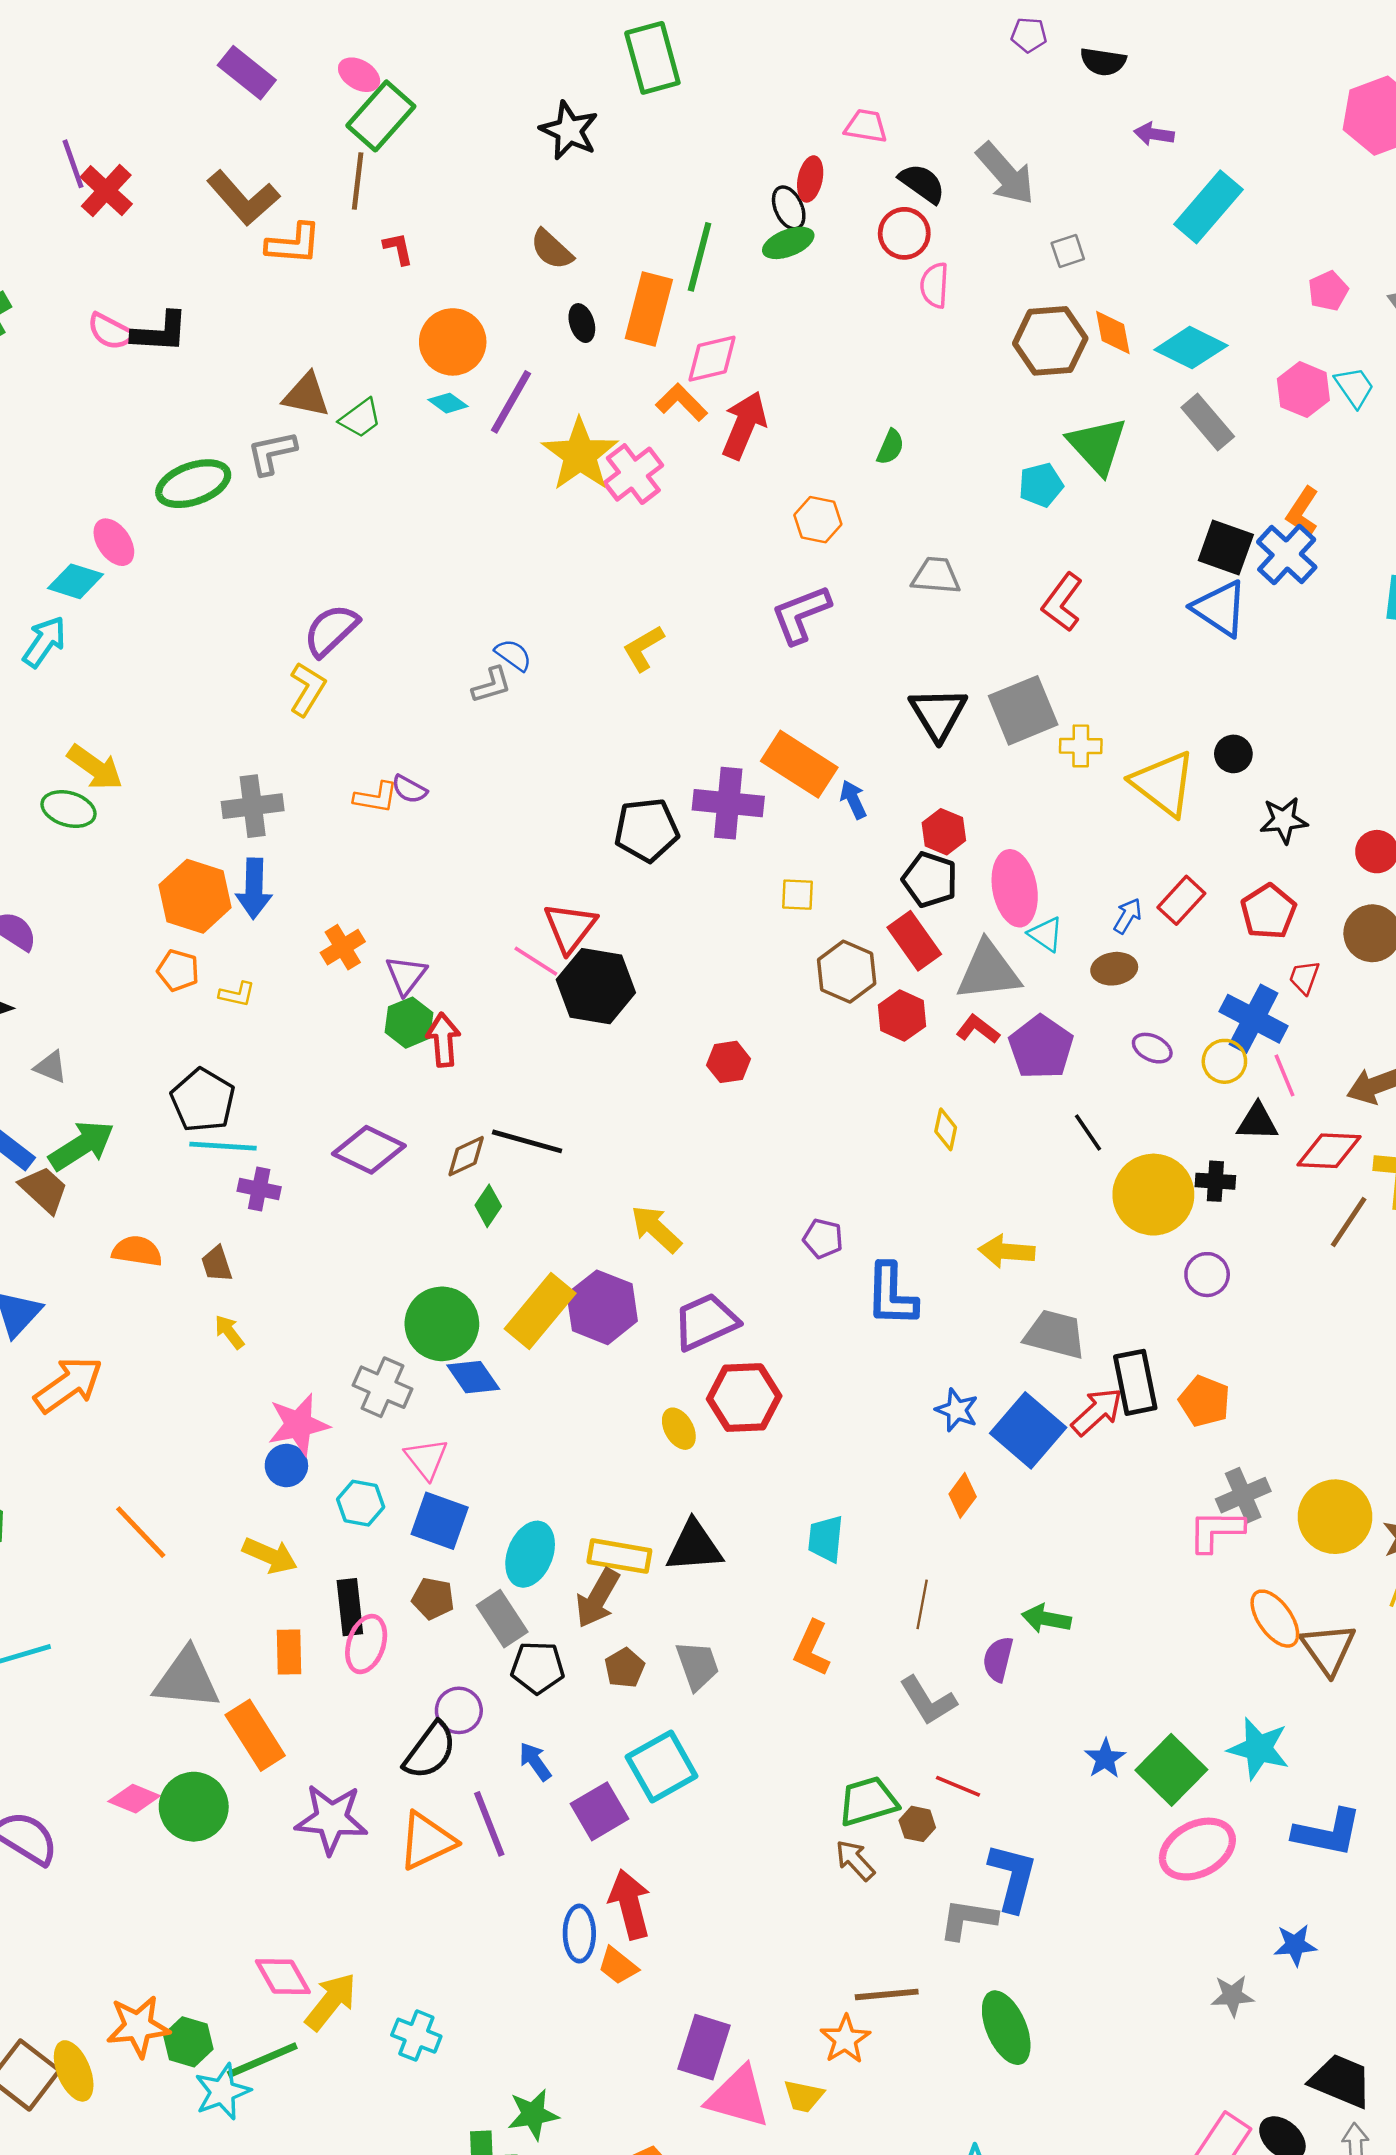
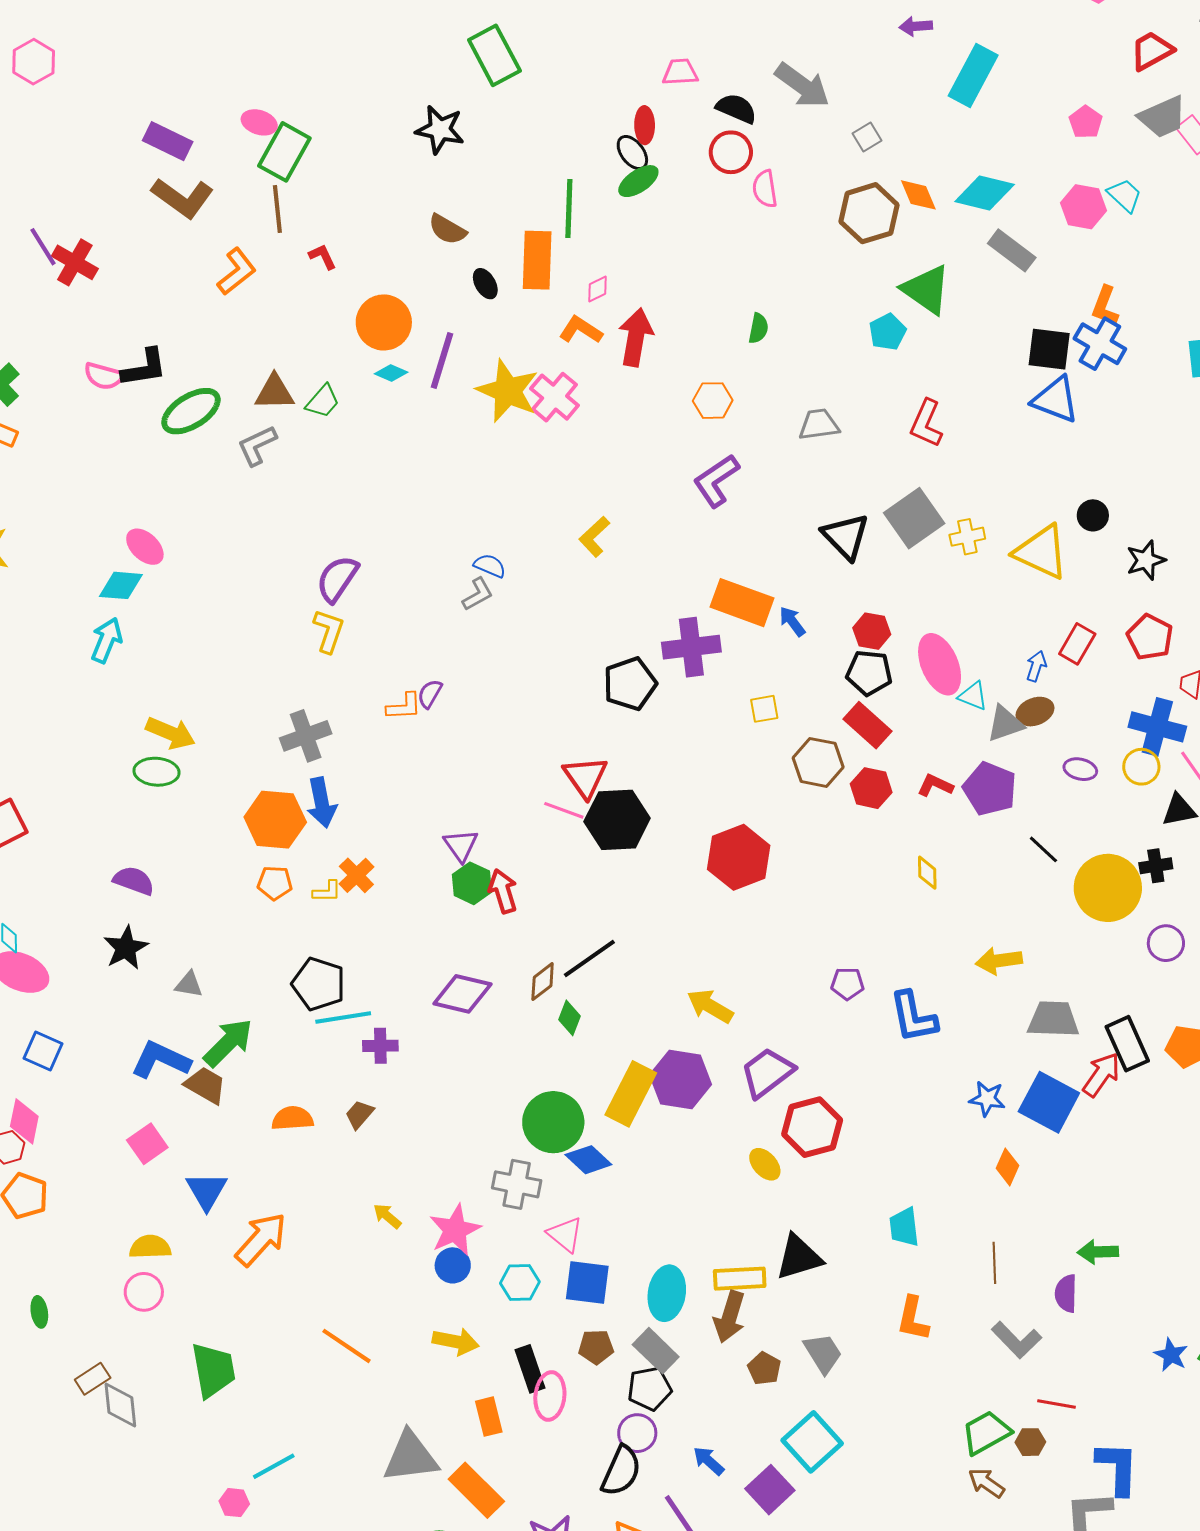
brown L-shape: (243, 198) -> (183, 198), moved
orange L-shape: (294, 244) -> (237, 272), turned -30
pink diamond: (712, 359) -> (597, 289), size x0.6
green ellipse: (193, 484) -> (191, 411), moved
purple semicircle: (409, 789) -> (430, 694), turned 104
orange cross: (343, 947) -> (356, 875), moved
gray triangle: (988, 971) -> (1005, 724), moved, size x0.7
red hexagon: (729, 1062) -> (739, 857), size x1.8
black line: (527, 1141) -> (589, 958), turned -38
brown trapezoid: (217, 1264) -> (359, 1114), turned 72
yellow arrow: (229, 1332) -> (387, 1216), moved
black pentagon: (538, 1667) -> (650, 1389), moved

